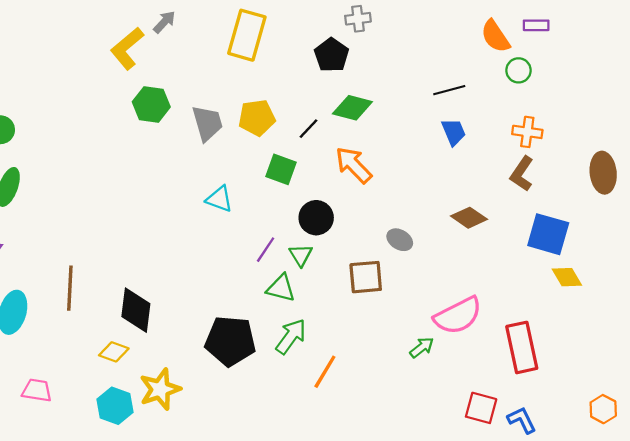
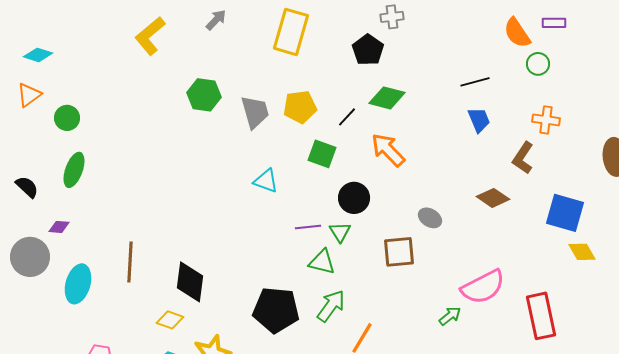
yellow L-shape: (127, 48) -> (150, 36), moved
brown L-shape: (522, 174) -> (523, 158), moved
purple line: (266, 250) -> (308, 227), turned 50

